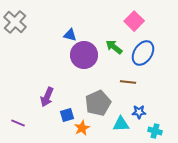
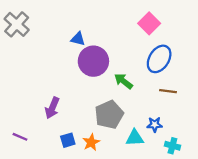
green arrow: (114, 47) -> (123, 81), moved
brown line: (128, 82) -> (168, 91), moved
blue square: (67, 115) -> (68, 140), moved

